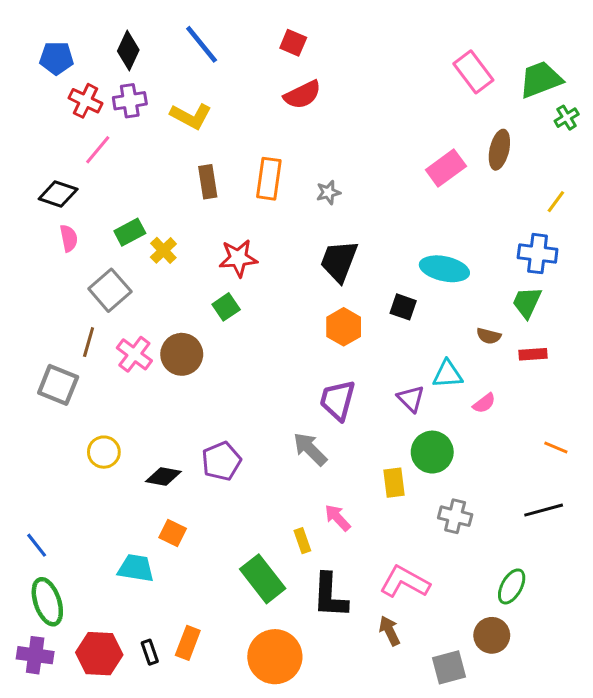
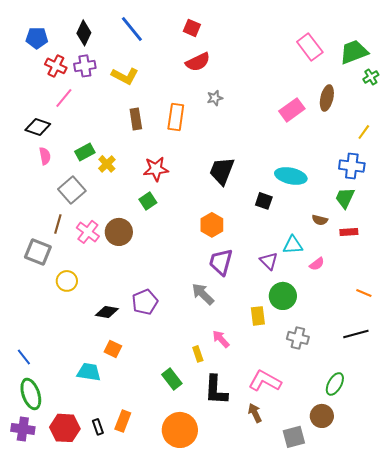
gray star: (328, 192) -> (215, 98), moved
orange hexagon: (344, 327) -> (212, 225), moved
yellow circle: (104, 452) -> (67, 281), moved
green rectangle: (263, 579) -> (172, 379), size x0.7

